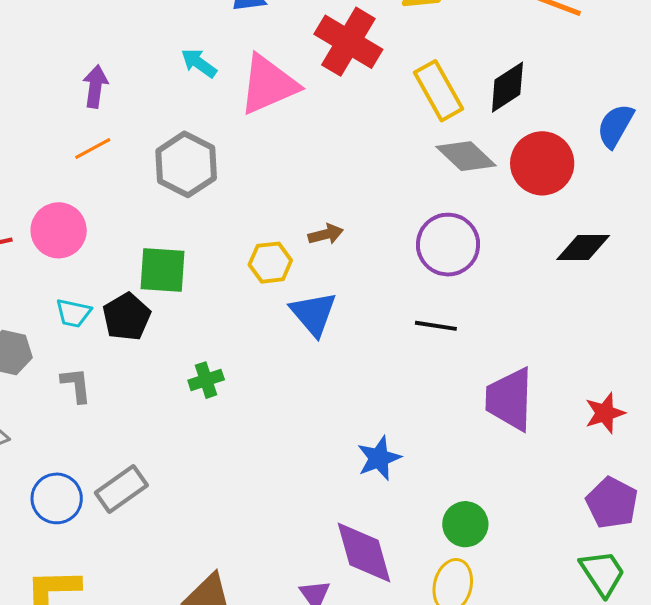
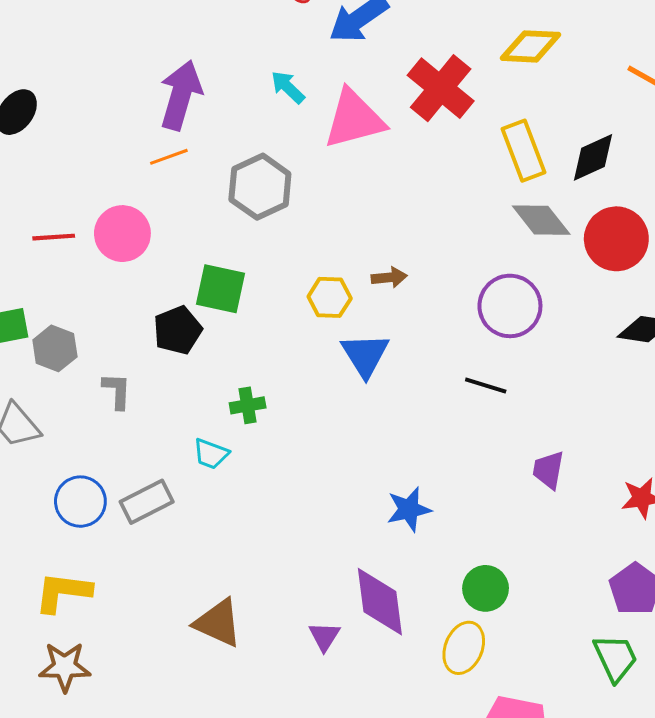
purple arrow: (95, 86) -> (181, 95), size x1.6
cyan trapezoid: (73, 313) -> (211, 454), moved
purple trapezoid: (510, 399) -> (548, 470), size x0.6

